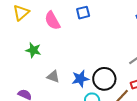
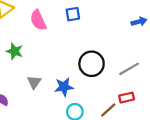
gray triangle: (53, 77) -> (34, 82), turned 40
black circle: (104, 79) -> (92, 64), moved

